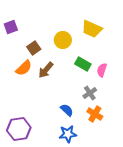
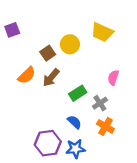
brown square: (34, 48) -> (48, 53), moved
green rectangle: (83, 64) -> (78, 93), moved, turned -63
purple hexagon: (19, 129) -> (48, 143), moved

